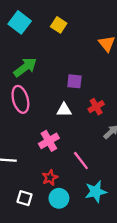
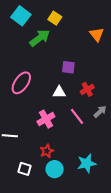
green arrow: (25, 67) -> (40, 38), moved
pink ellipse: (20, 99) -> (21, 83), turned 50
pink line: (81, 161) -> (77, 116), moved

